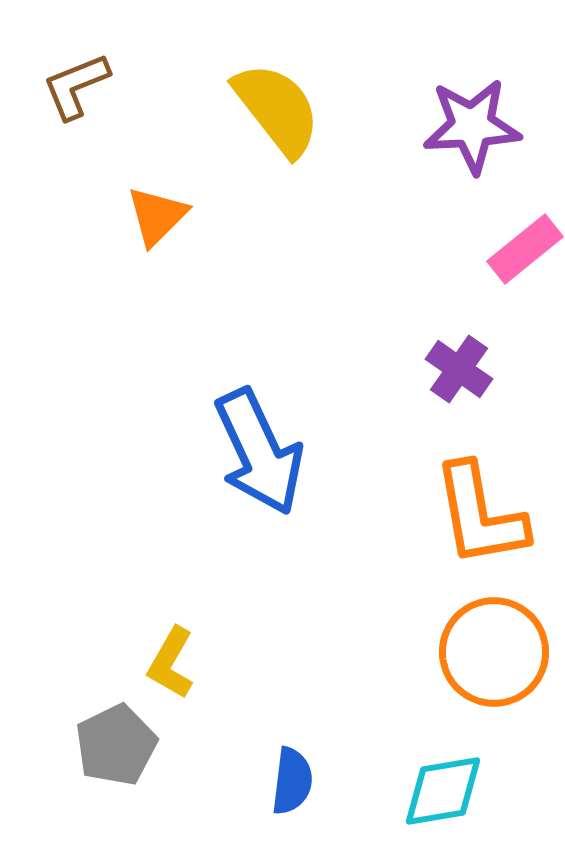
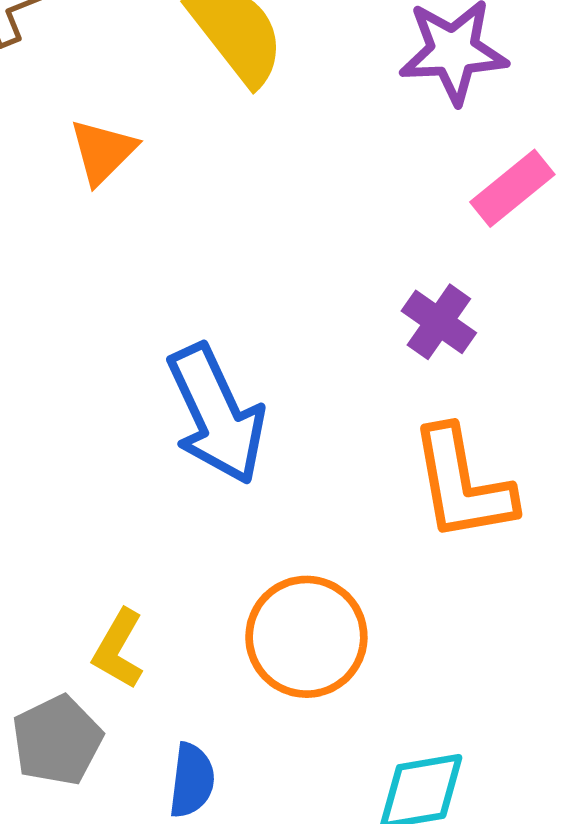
orange circle: (494, 652) -> (306, 637), moved
blue semicircle: (292, 781) -> (192, 780), moved

